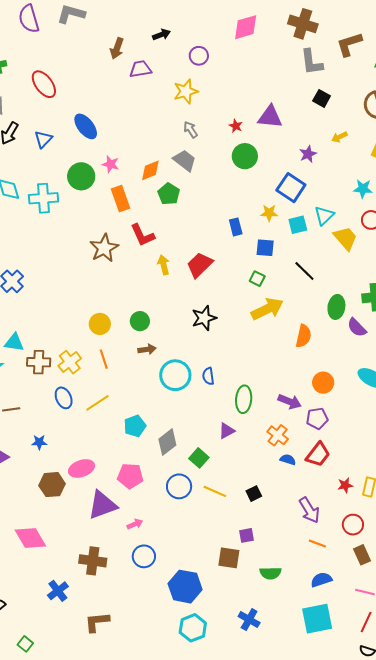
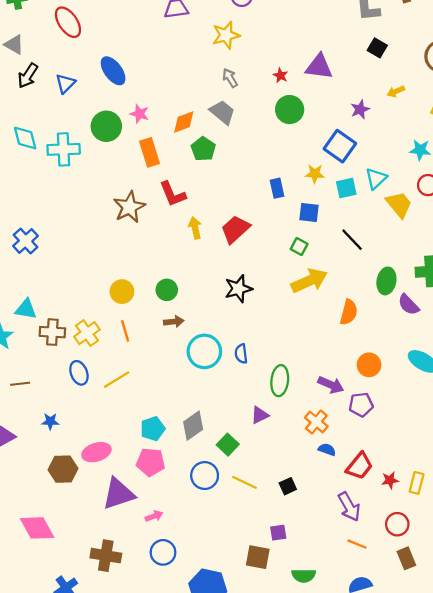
cyan pentagon: (135, 426) -> (153, 429), moved
red trapezoid: (318, 454) -> (359, 466), moved

